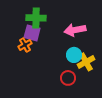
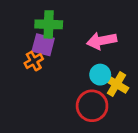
yellow cross: (86, 62) -> (116, 84), turned -30
red circle: (68, 78) -> (92, 106), size x1.5

